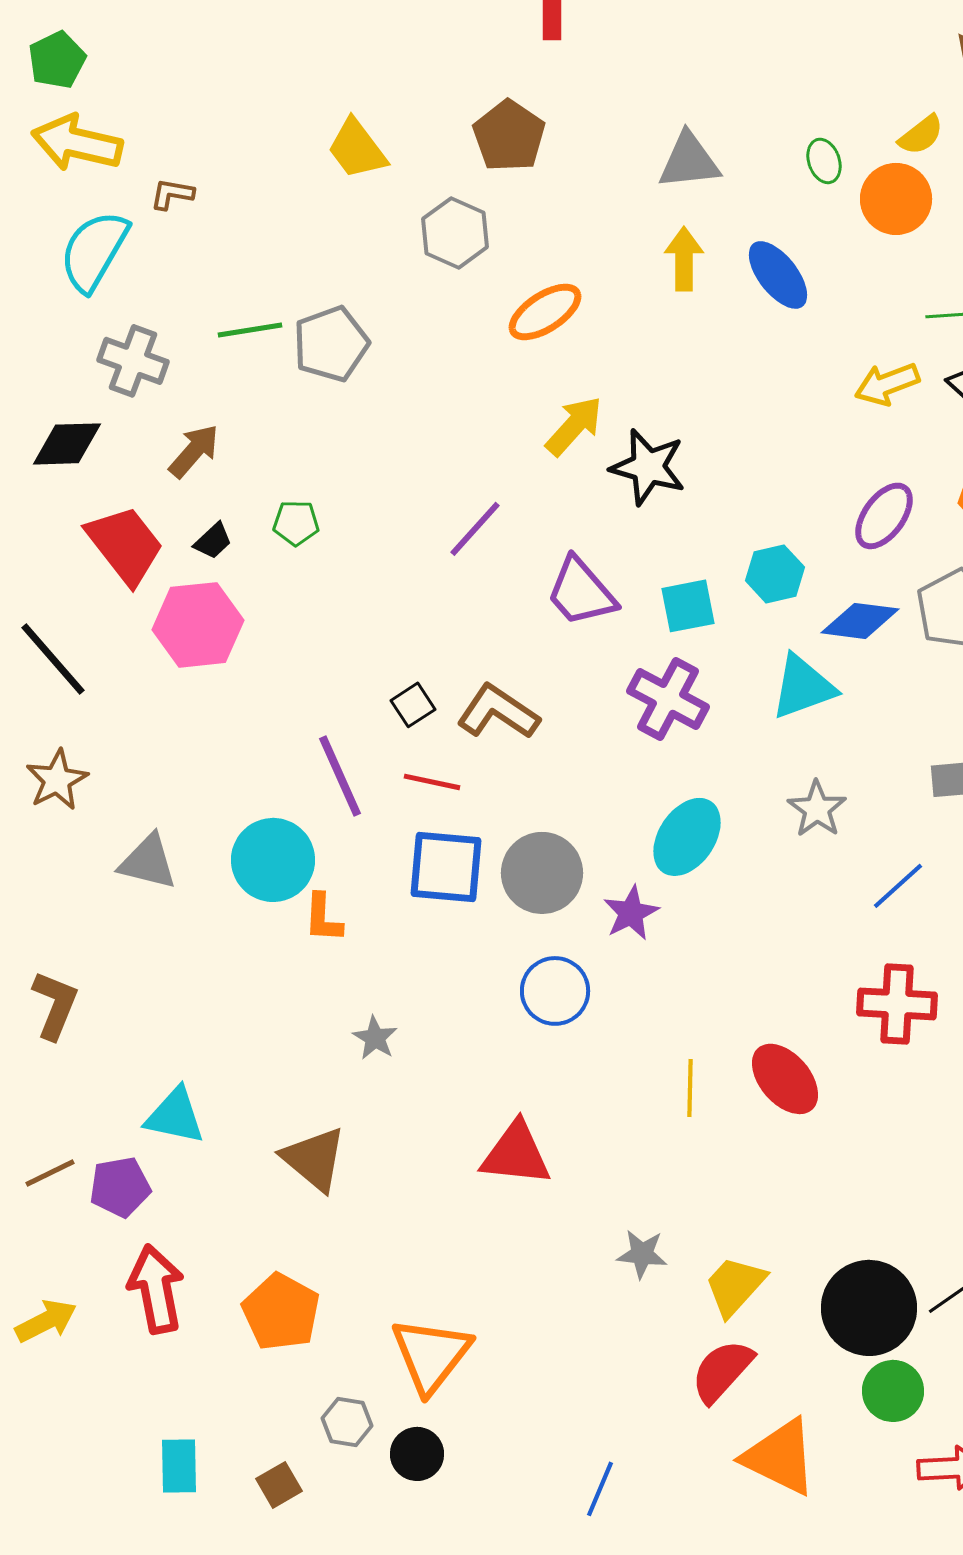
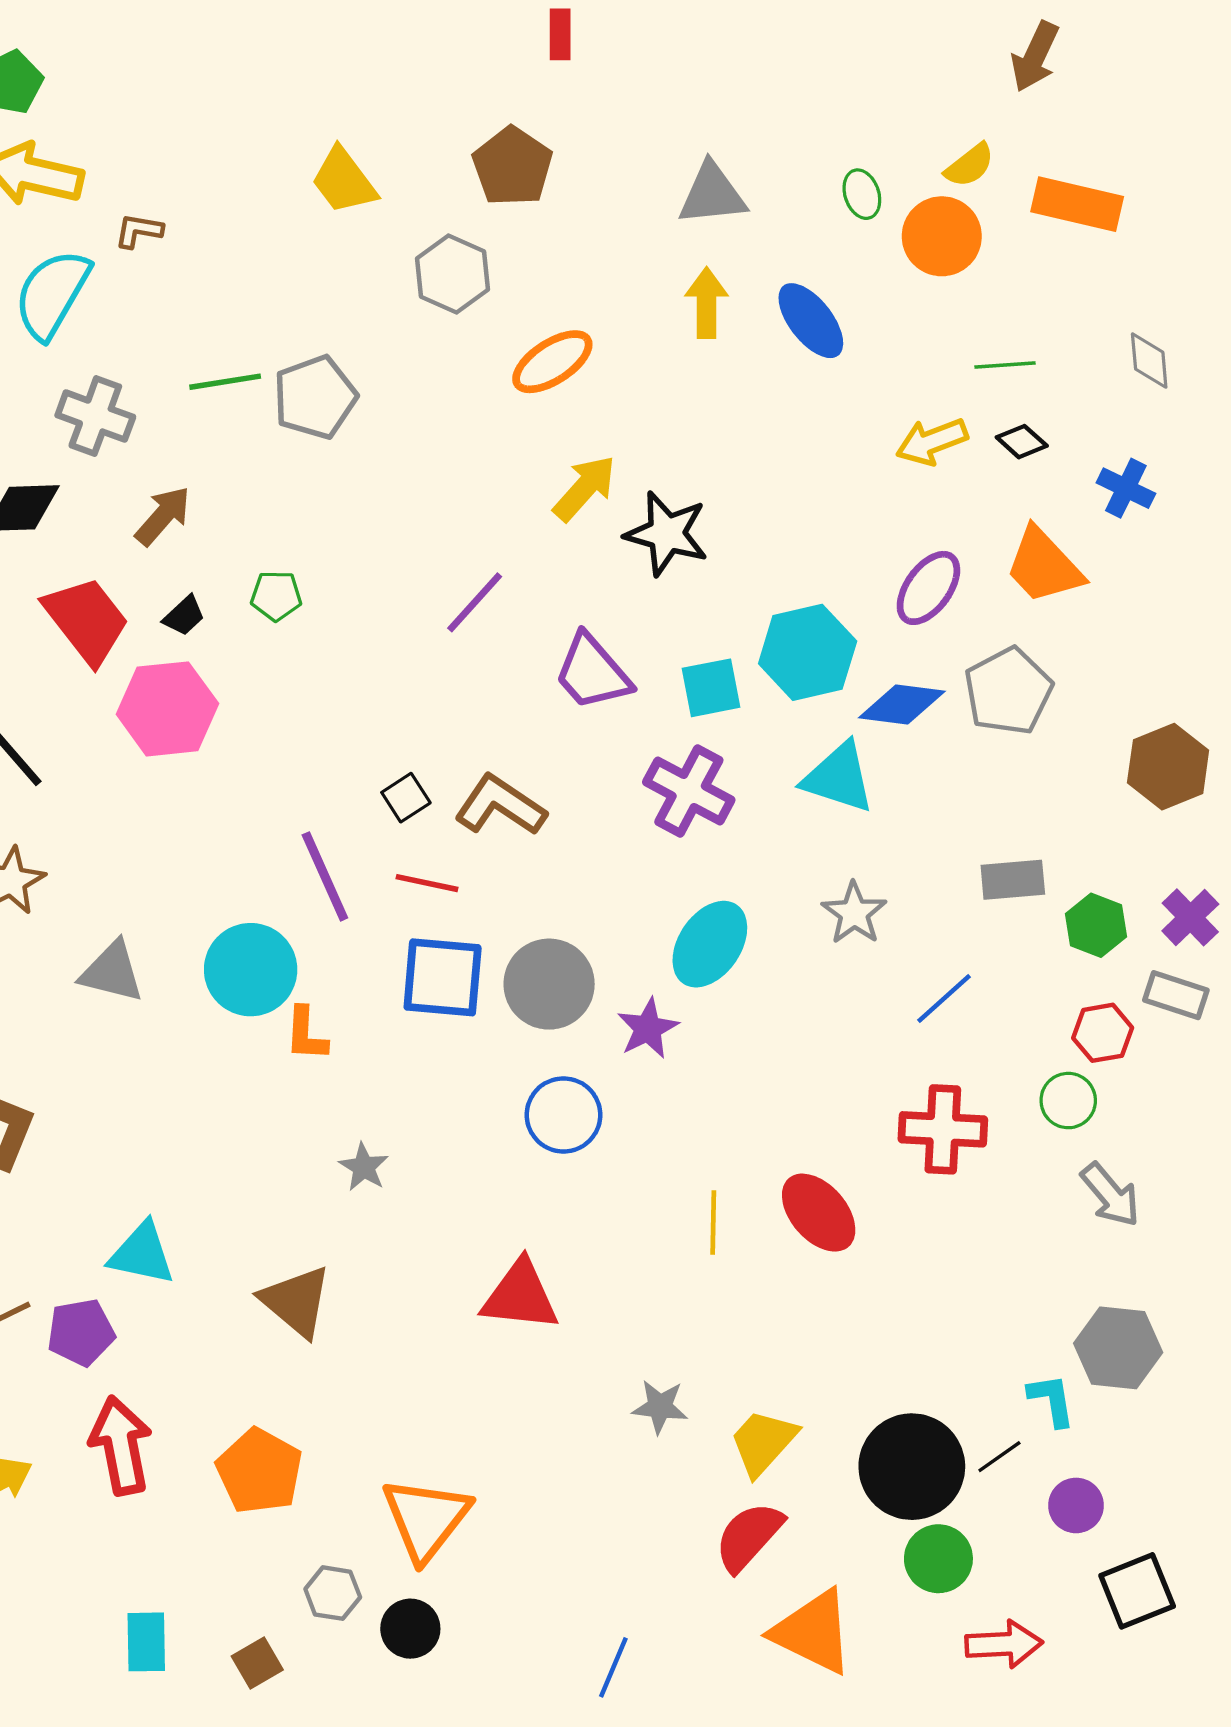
cyan hexagon: (775, 574) -> (808, 652), size x1.5
cyan triangle: (803, 687) -> (839, 778), turned 38

